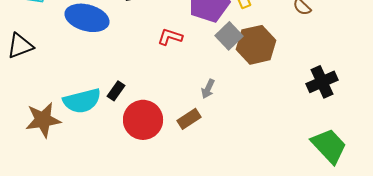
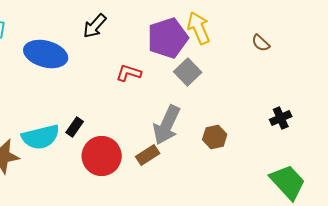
brown hexagon: (256, 45) -> (215, 137), moved, size x0.6
black cross: (322, 82) -> (281, 118), size x0.7
gray arrow: (208, 89) -> (167, 125), size x2.0

